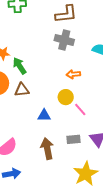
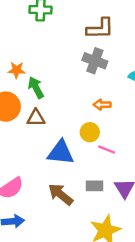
pink line: (80, 109) -> (107, 149), turned -32
blue triangle: (44, 115) -> (61, 153), size x1.6
brown arrow: (47, 149) -> (61, 194), turned -45

